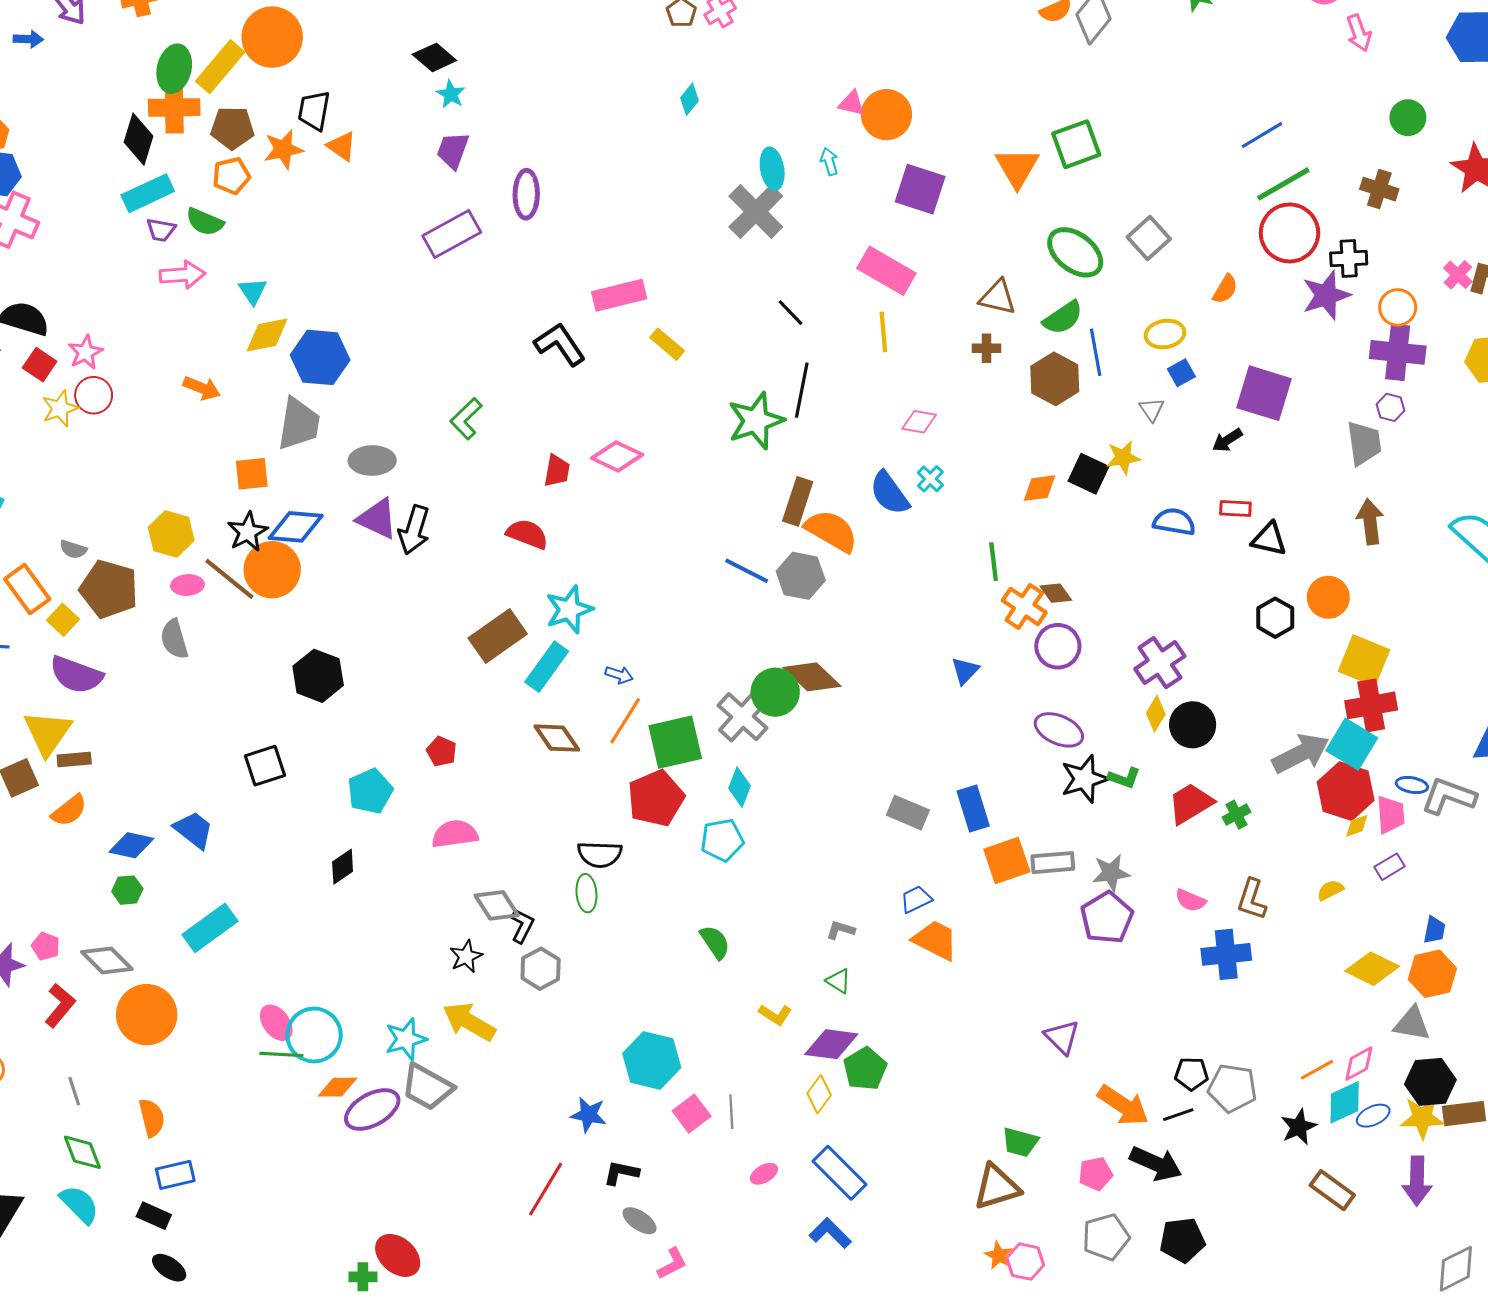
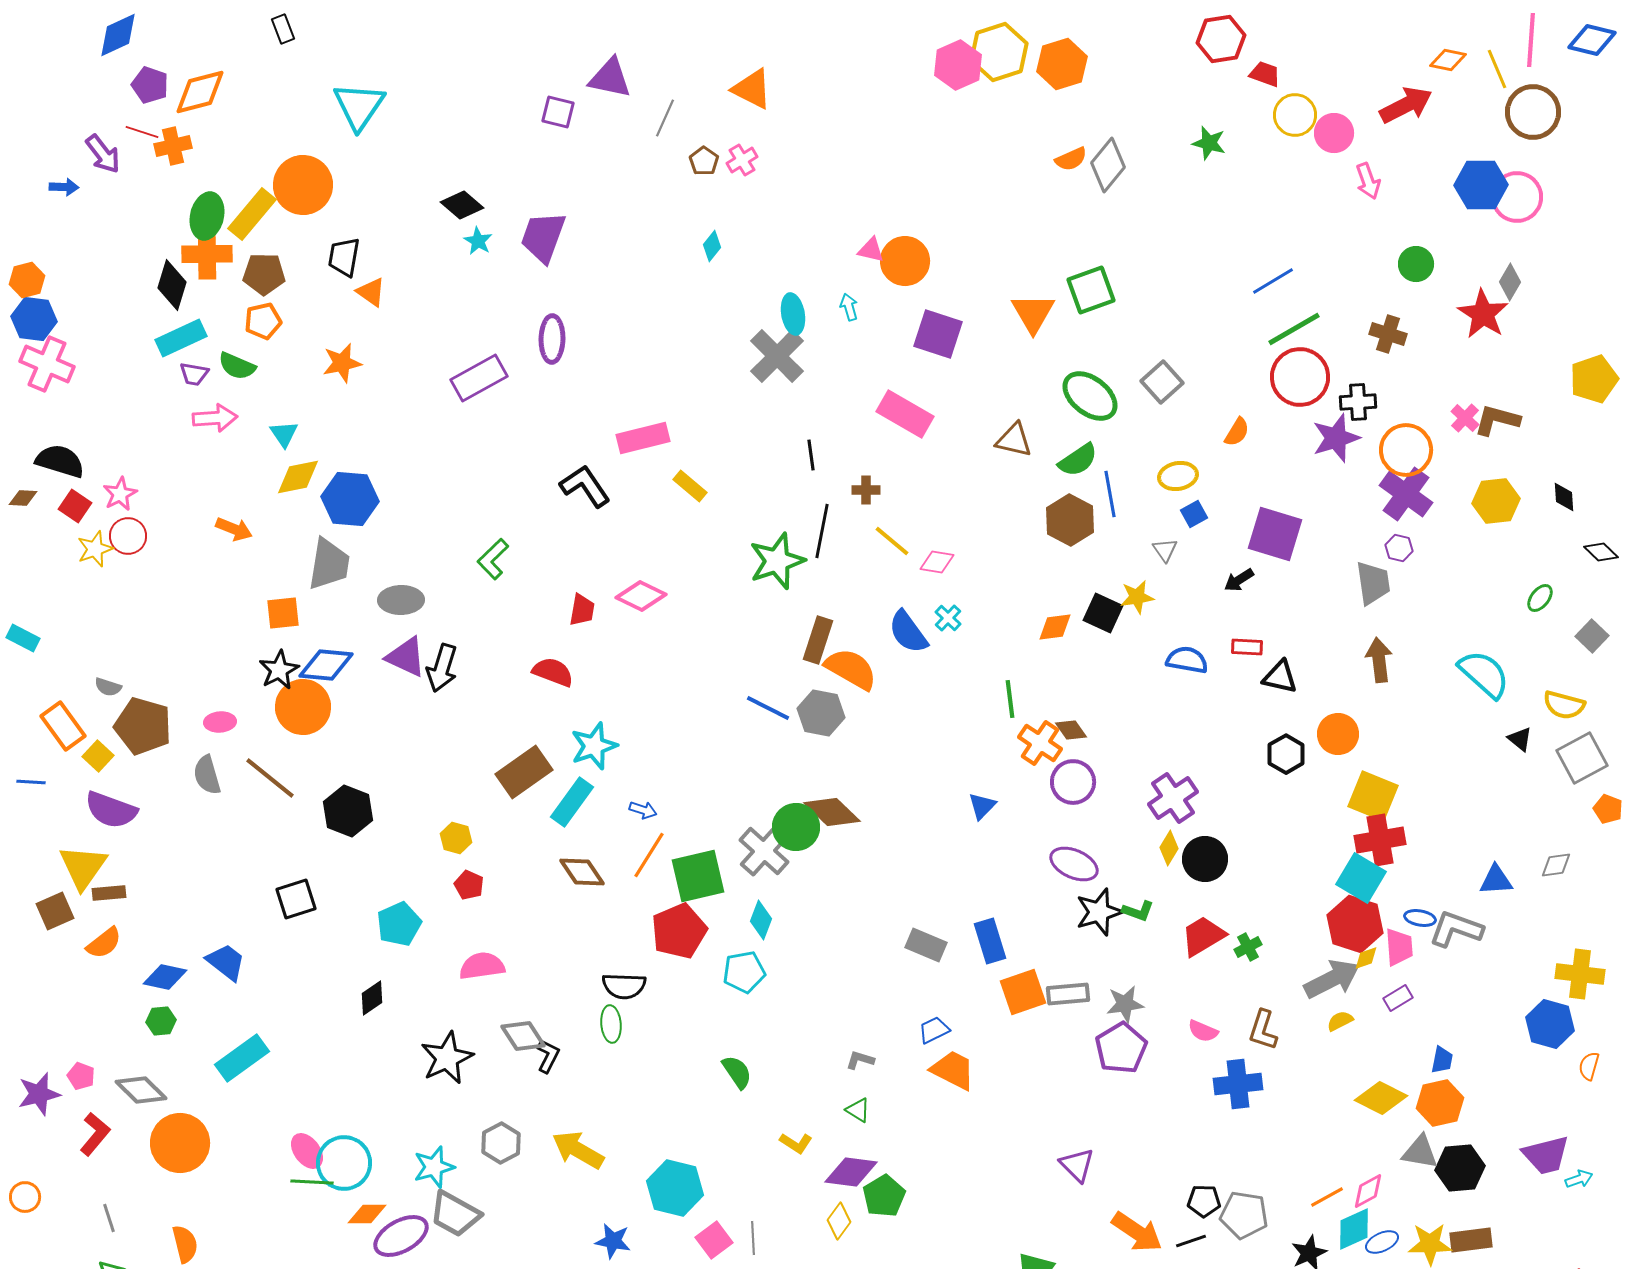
orange star: (283, 149) -> (342, 363), moved
purple trapezoid: (453, 150) -> (543, 237), moved, size x1.4
orange circle: (1398, 307) -> (1406, 450), size x1.4
black line: (791, 313) -> (811, 455), turned 36
yellow line: (883, 332) -> (892, 541), moved, turned -45
brown cross: (986, 348) -> (866, 490), moved
purple cross: (1398, 352) -> (1406, 494), turned 30
yellow hexagon: (171, 534) -> (456, 838), moved, size x0.7
brown line: (229, 579) -> (270, 778), moved
gray arrow: (1301, 753) -> (1332, 979), moved
black star: (466, 956) -> (447, 1058), moved, size x1.6
gray hexagon: (541, 969) -> (501, 1143), moved
yellow arrow: (469, 1022) -> (578, 1150), moved
black hexagon: (1430, 1082) -> (1460, 1168), moved

